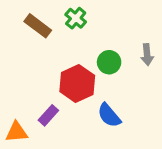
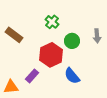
green cross: (76, 18) -> (52, 22), moved
brown rectangle: (38, 26) -> (14, 35), moved

